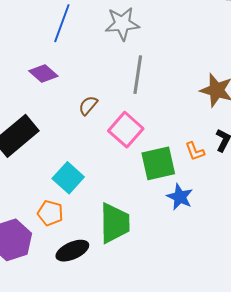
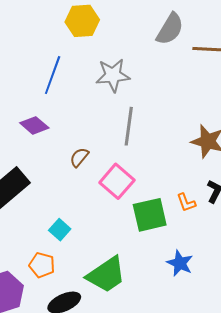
cyan square: (68, 178) -> (60, 230), size x0.7
blue star: (180, 197) -> (180, 263), moved
green trapezoid: (115, 223) -> (106, 275), turned 57

